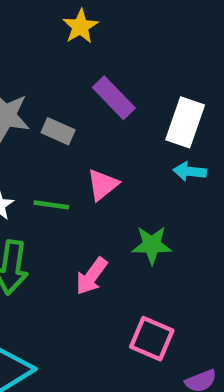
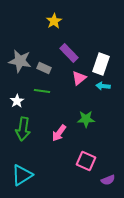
pink triangle: (103, 185) -> (79, 78), moved
green line: (51, 205) -> (42, 91), moved

